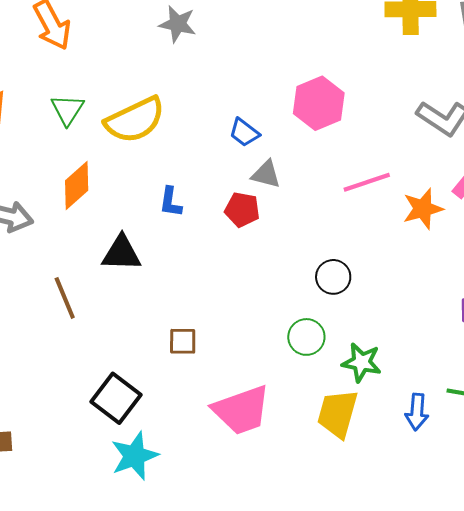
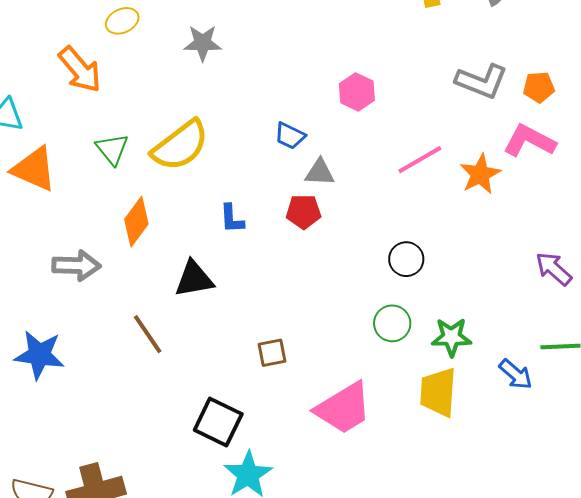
pink hexagon: (319, 103) -> (357, 92), size x0.7
blue arrow: (417, 412) -> (516, 374), turned -42

